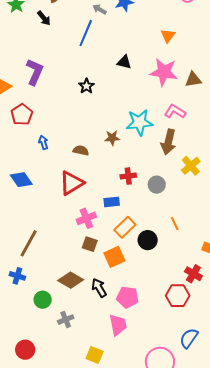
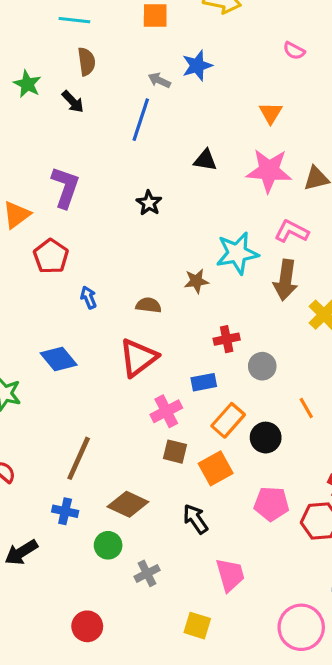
gray circle: (157, 185) -> (262, 366), moved
brown diamond: (71, 280) -> (128, 504), moved
pink pentagon: (128, 297) -> (272, 504), moved

